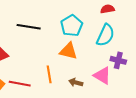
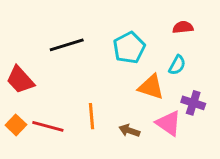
black line: (29, 27) -> (67, 45), turned -30
cyan semicircle: (105, 35) -> (177, 65), size x0.6
orange triangle: (68, 51) -> (151, 87), moved

